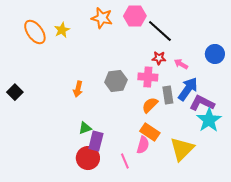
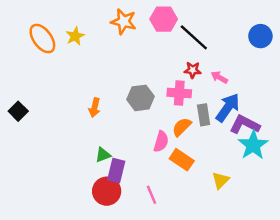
blue circle: (215, 54) -> (260, 36), moved
pink semicircle: (143, 145) -> (161, 141), moved
yellow triangle: (182, 149) -> (220, 180), size x0.6

